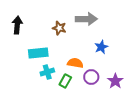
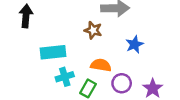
brown star: (59, 28) -> (93, 30), moved

